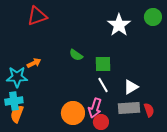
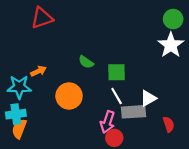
white star: (119, 25) -> (171, 45), moved
gray rectangle: (129, 108) -> (134, 112), moved
orange circle: (73, 113) -> (69, 96), moved

